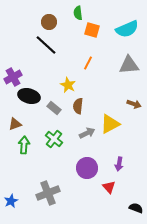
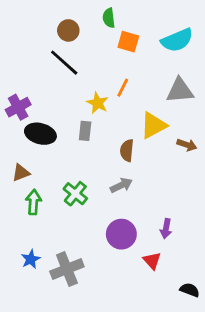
yellow star: (68, 85) -> (98, 103), moved
brown semicircle: (78, 106) -> (127, 150), moved
gray rectangle: (54, 108) -> (85, 131), moved, turned 56
yellow triangle: (110, 124) -> (153, 125), moved
blue star: (11, 201) -> (31, 259), moved

